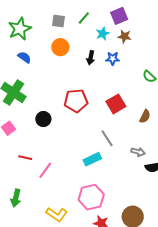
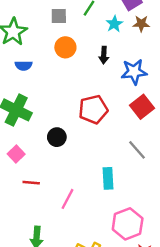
blue semicircle: (24, 57) -> (24, 66), turned 152
blue star: (113, 58) -> (134, 72), moved, size x1.5
red line: (25, 158) -> (31, 183), moved
cyan rectangle: (92, 159) -> (108, 178), moved, turned -60

